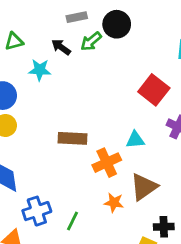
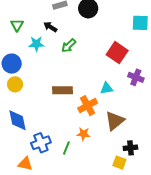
green triangle: (14, 41) -> (17, 25), turned -40
green arrow: (91, 41) -> (69, 46), moved
orange star: (114, 203) -> (83, 134), moved

